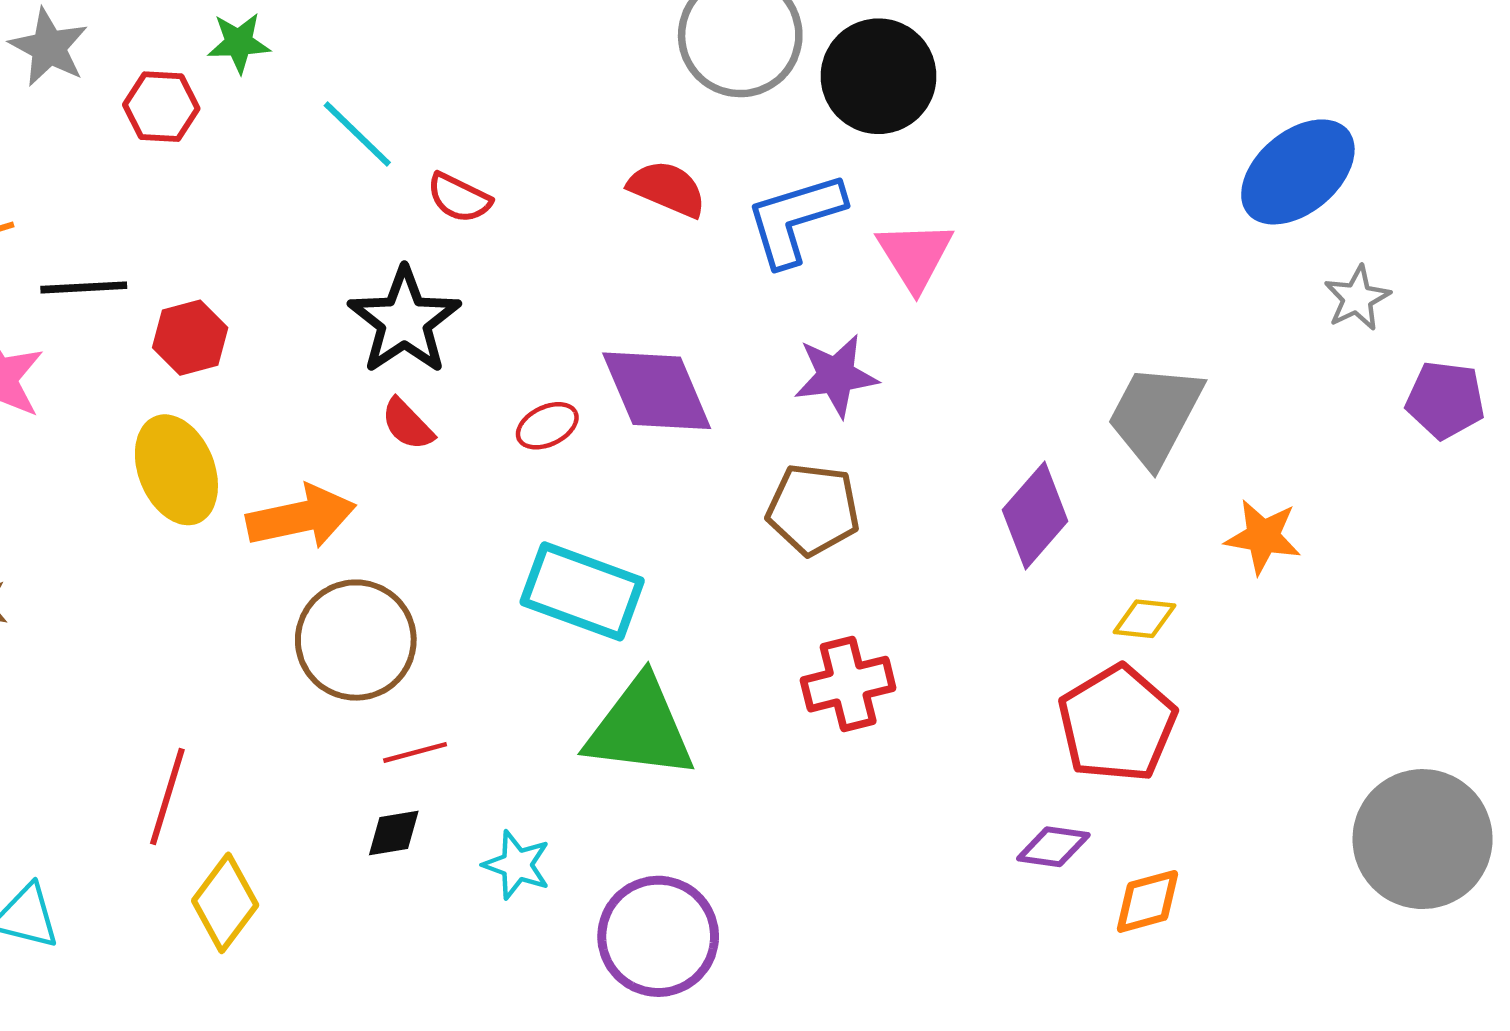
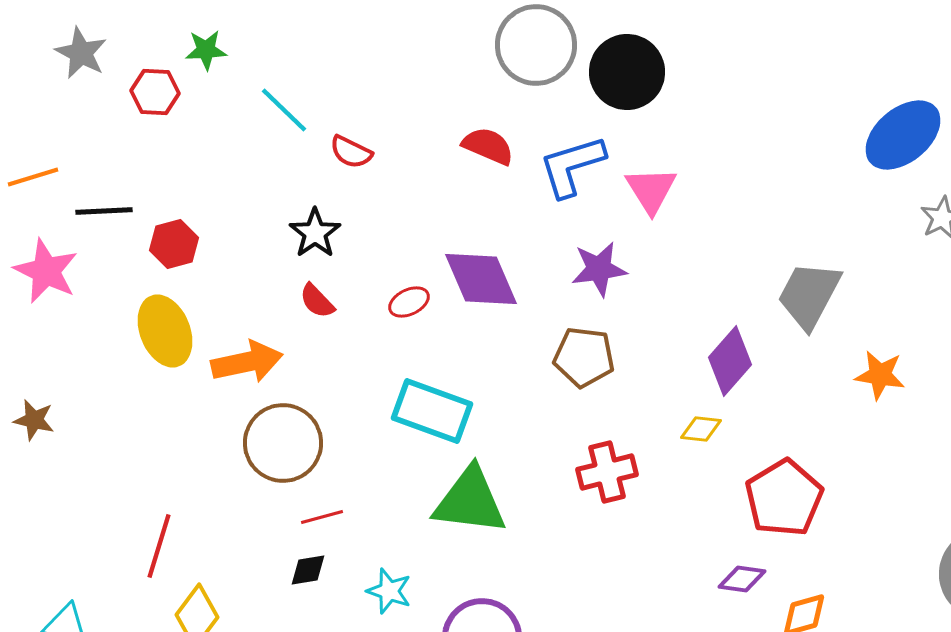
black star: (404, 321) -> (315, 233), size x0.7
yellow diamond: (1144, 619) -> (701, 429), moved

